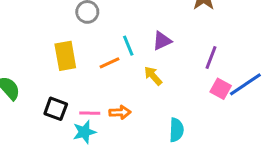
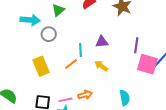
purple triangle: (162, 41) -> (102, 42), turned 32
cyan line: (128, 46) -> (81, 50), turned 32
pink square: (221, 89) -> (147, 64), size x1.5

